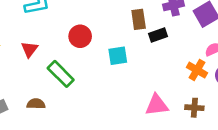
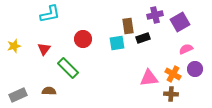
cyan square: (118, 56) -> (117, 43), moved
orange cross: (197, 70) -> (173, 74), moved
pink triangle: (157, 105) -> (149, 78), moved

